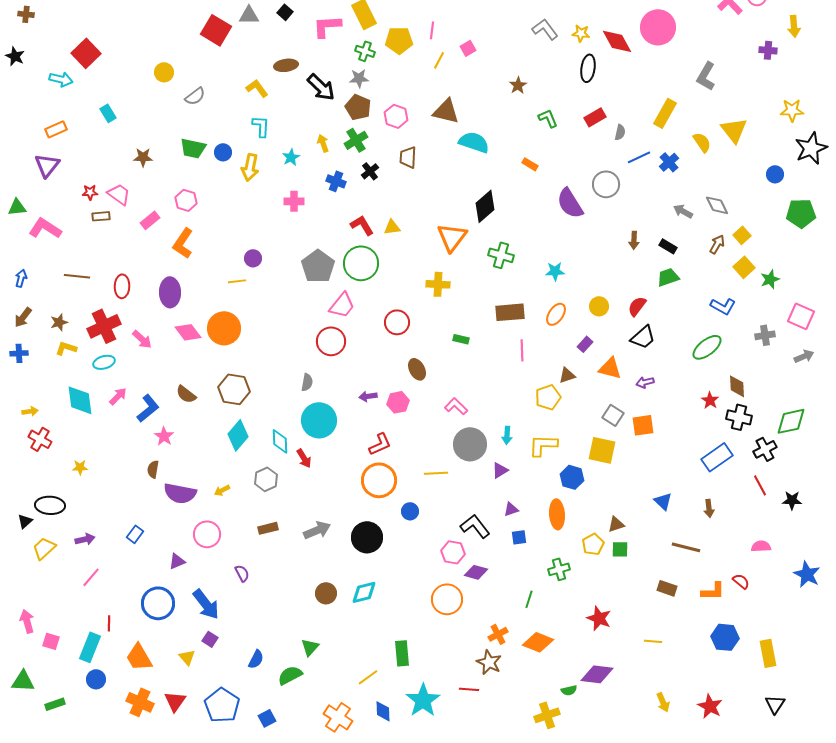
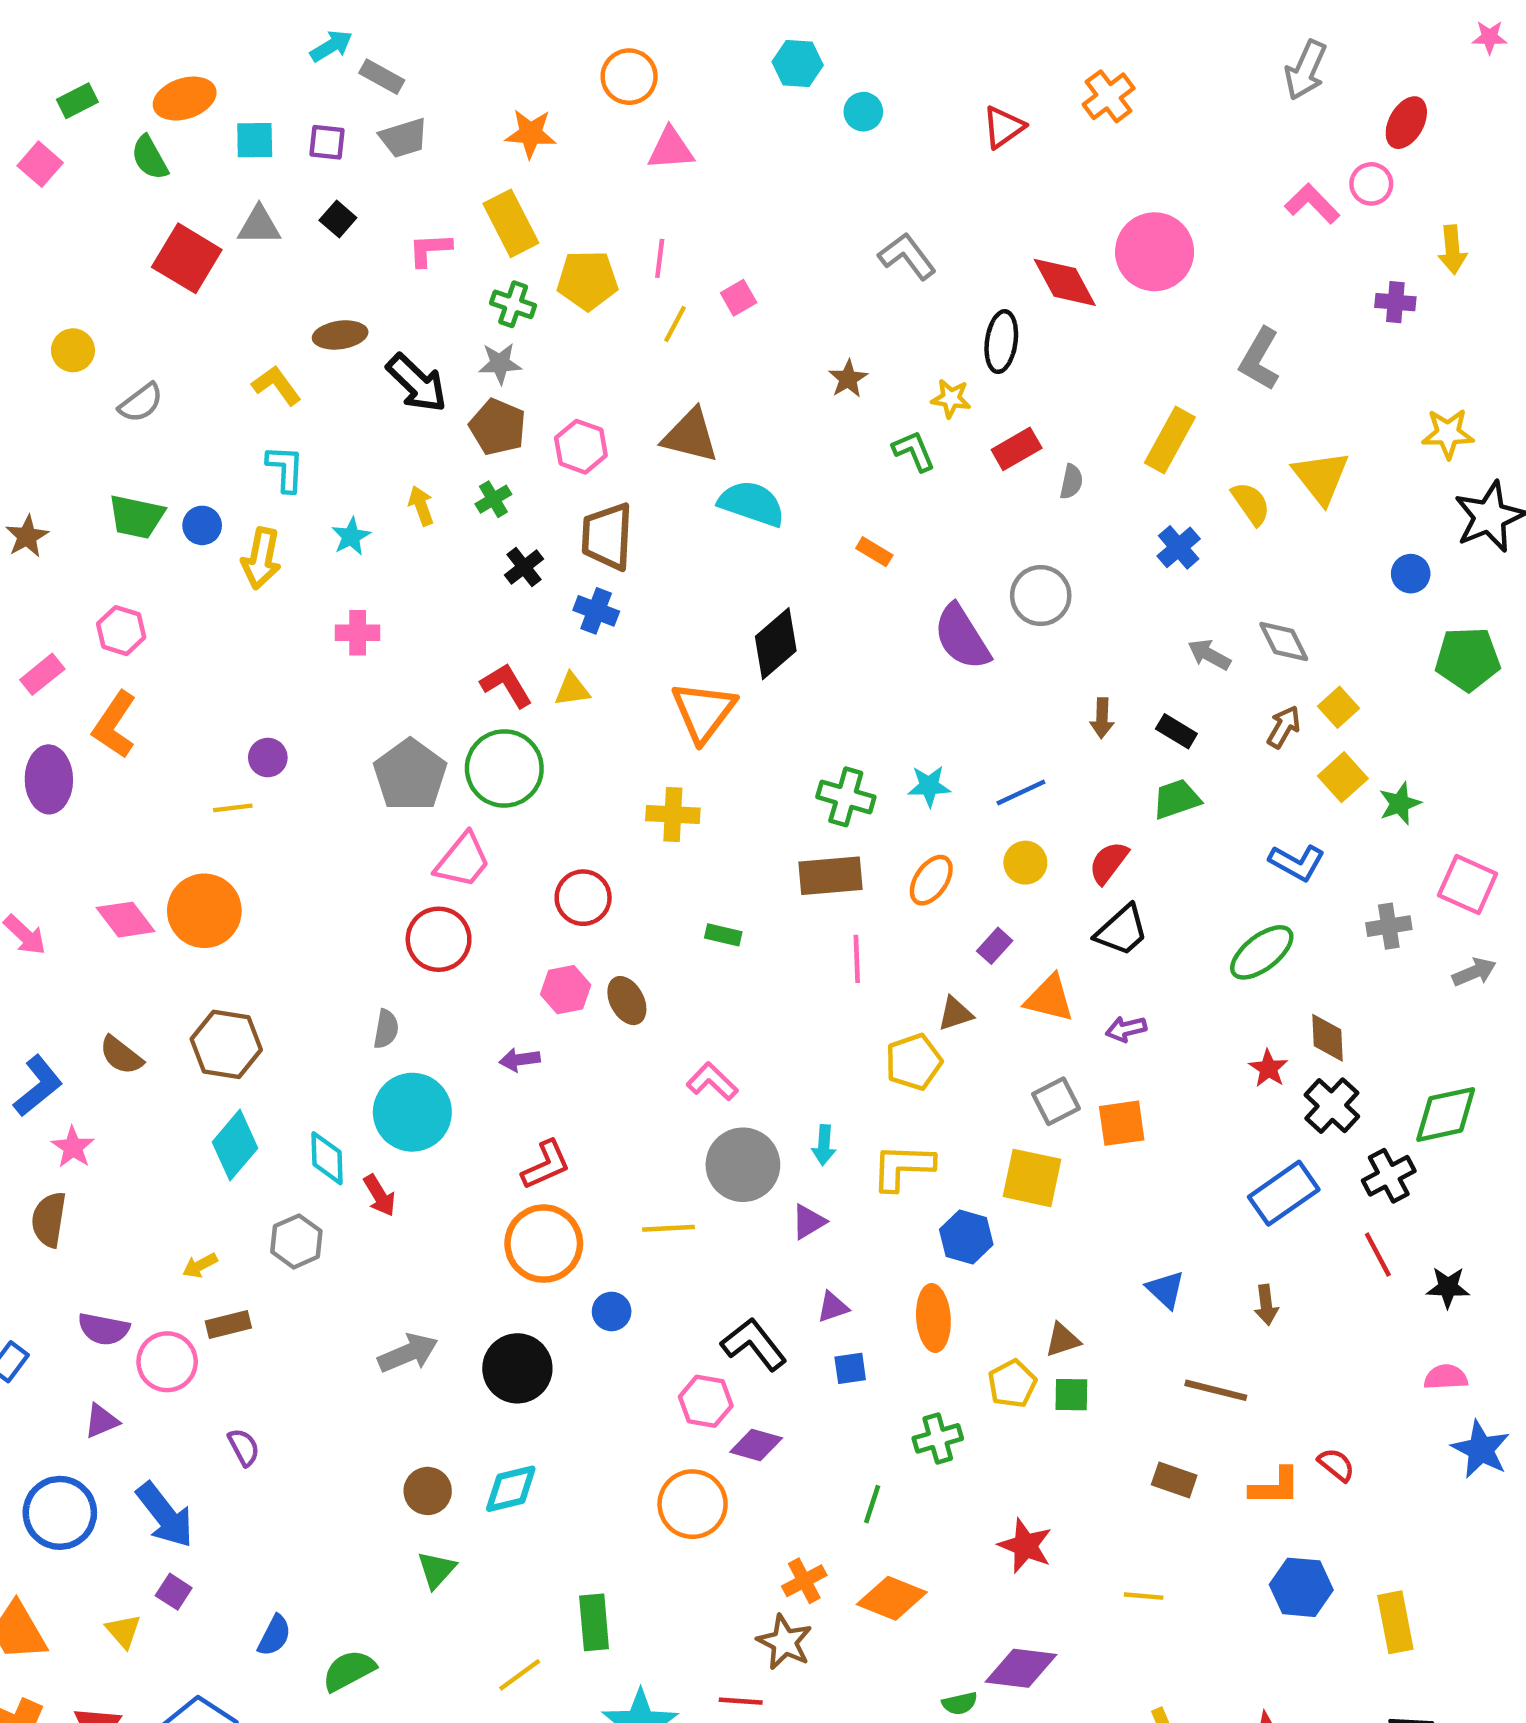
pink L-shape: (327, 26) -> (430, 250), size x0.7
yellow star: (581, 33) -> (951, 398), moved
green cross: (356, 140) -> (493, 499), size x0.7
brown star: (143, 157) -> (27, 536), turned -30
brown trapezoid: (408, 157) -> (607, 536), size x1.4
blue line: (639, 157) -> (1021, 793), moved
blue cross: (336, 181) -> (596, 611), moved
green cross: (501, 255) -> (846, 797), moved
purple ellipse: (170, 292) -> (49, 779), moved
pink hexagon: (398, 402) -> (566, 990), moved
gray square: (613, 415) -> (1056, 1101), turned 30
black cross: (739, 417) -> (1332, 1106), turned 30
brown semicircle: (153, 469) -> (49, 1219), size x1.4
purple semicircle: (180, 493) -> (104, 1329), moved, size x0.7
brown rectangle: (268, 528) -> (228, 1325), moved
pink semicircle: (761, 546) -> (1446, 1377), moved
green triangle: (310, 647) -> (436, 1570), moved

